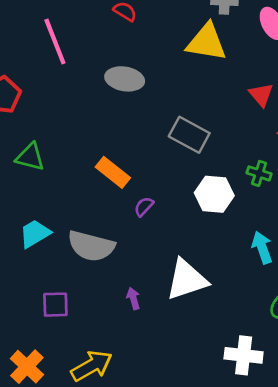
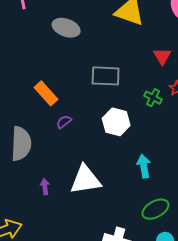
gray rectangle: (189, 135) -> (106, 76), turned -36
green cross: (259, 173) -> (153, 98), moved
gray semicircle: (91, 246) -> (21, 144), turned -112

